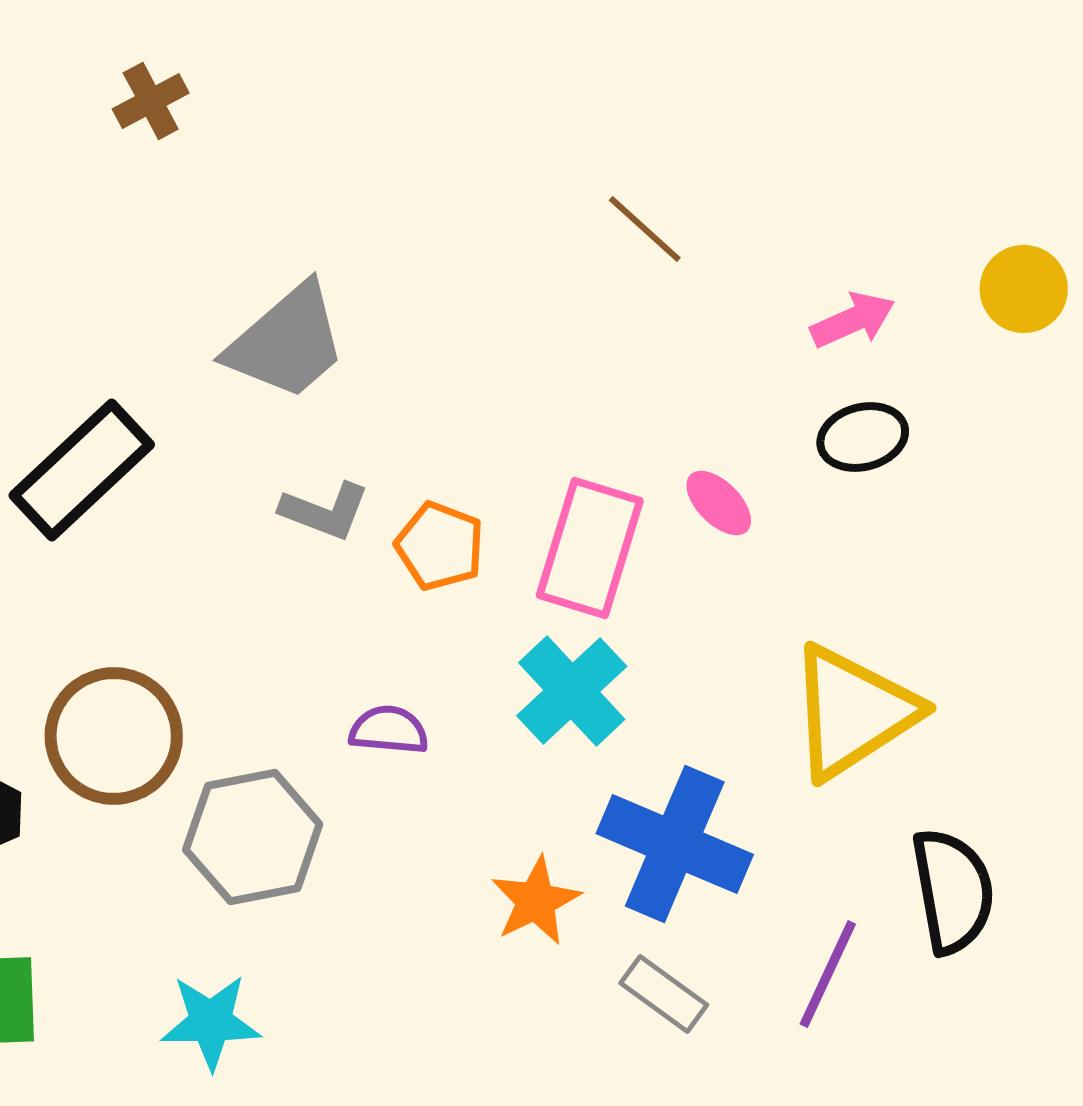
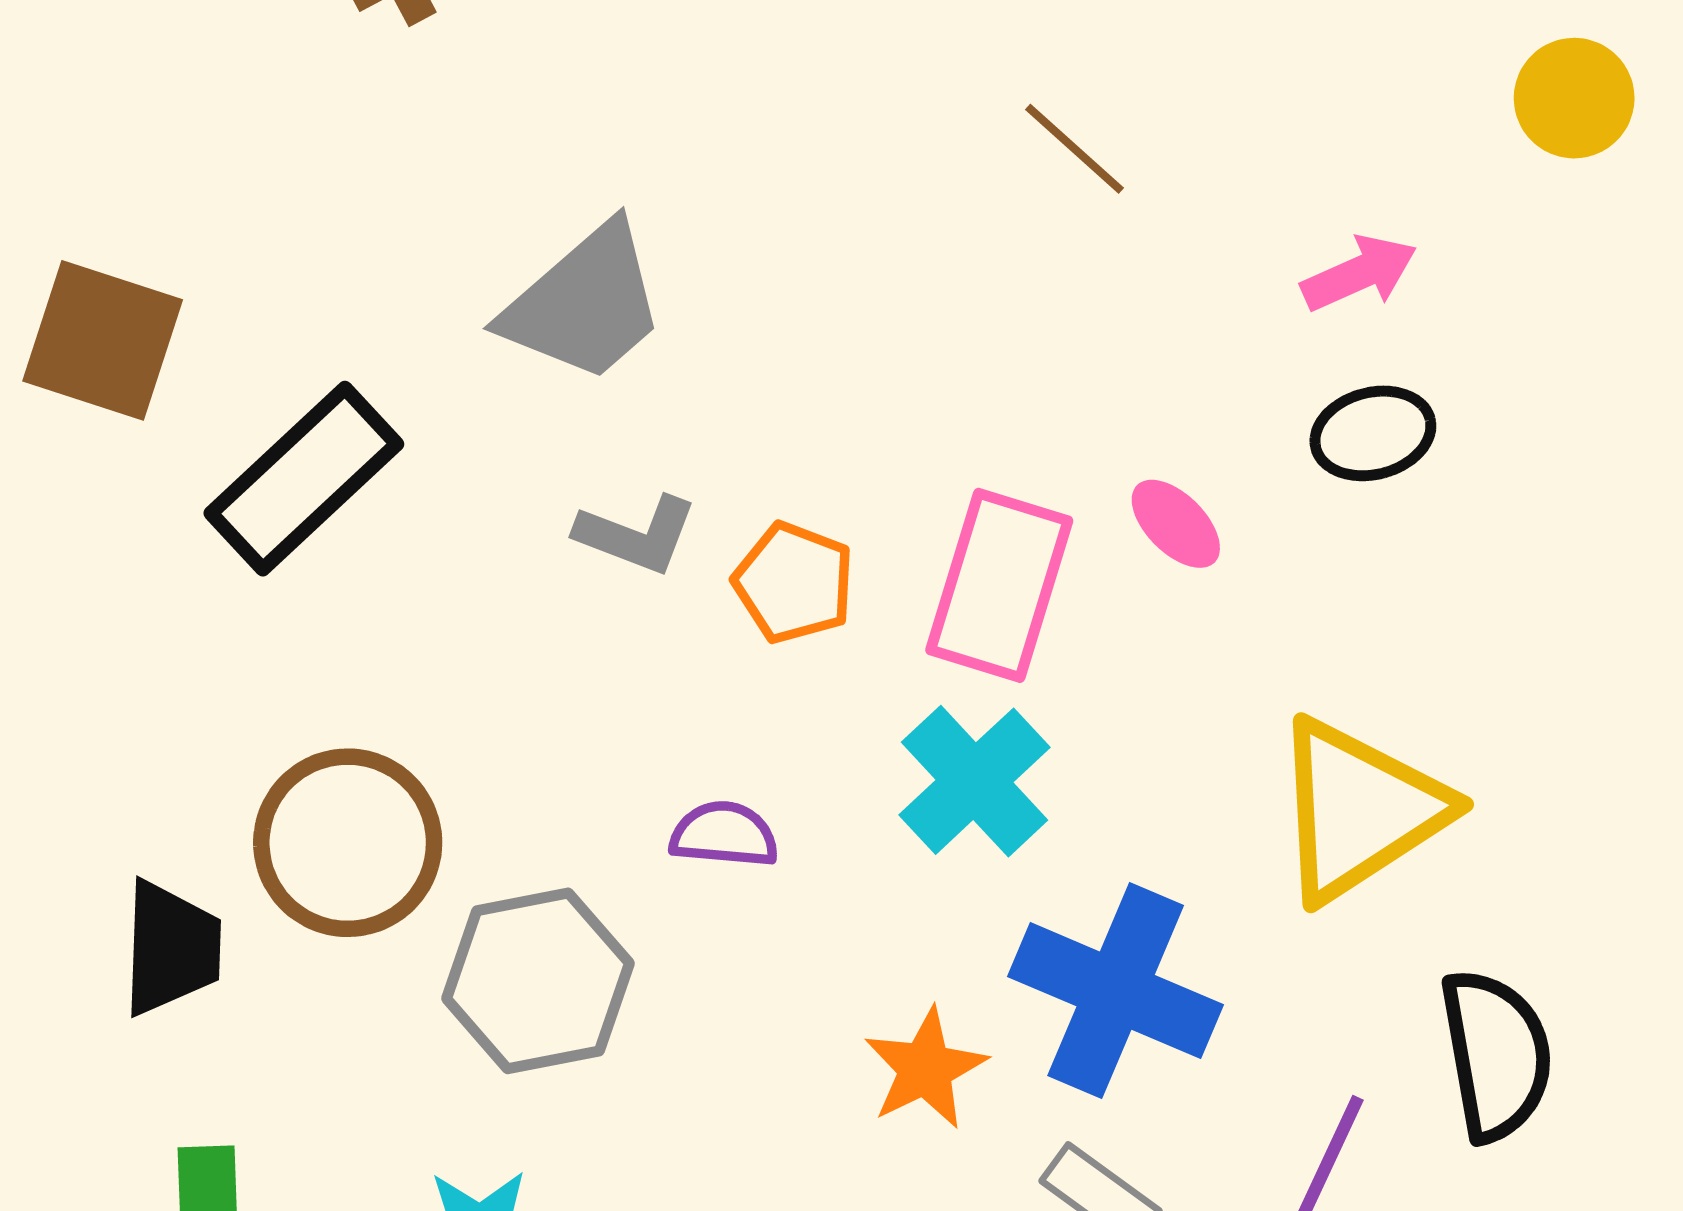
yellow circle: (1024, 289) -> (1574, 98), moved

